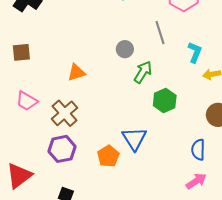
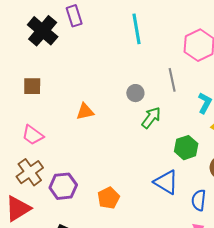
green hexagon: (165, 101) -> (186, 148), moved
brown cross: (65, 113) -> (30, 172), moved
blue triangle: (134, 139) -> (166, 182), moved, turned -32

